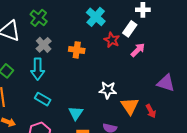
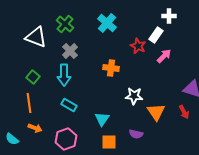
cyan cross: (96, 17) -> (107, 23), moved
orange cross: (77, 50) -> (111, 68), moved
red arrow: (151, 111) -> (184, 112), moved

